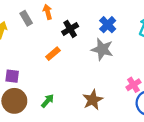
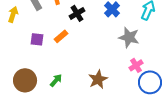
gray star: (102, 49) -> (129, 37), moved
purple square: (12, 76) -> (37, 39), moved

